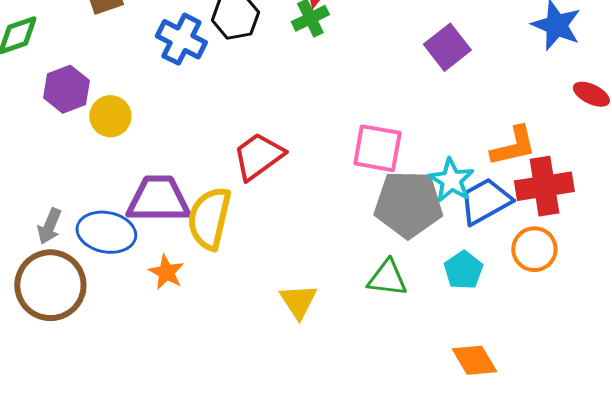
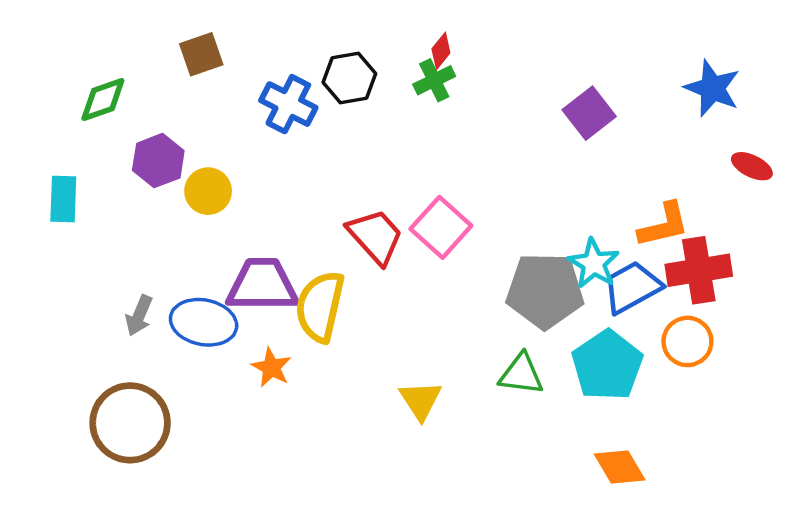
pink square: (377, 148) -> (441, 227), moved, turned 32
red trapezoid: (258, 156) -> (375, 236), turned 84
cyan pentagon: (463, 270) -> (607, 365), size x1.6
brown circle: (50, 285) -> (130, 423), moved

